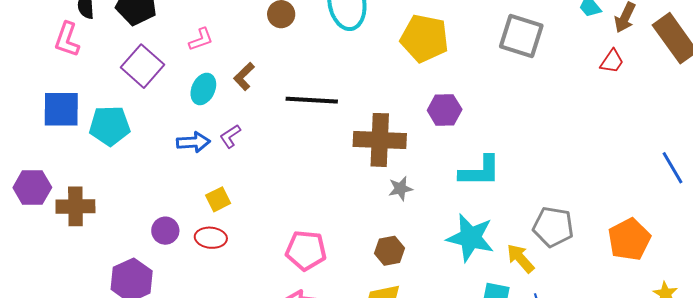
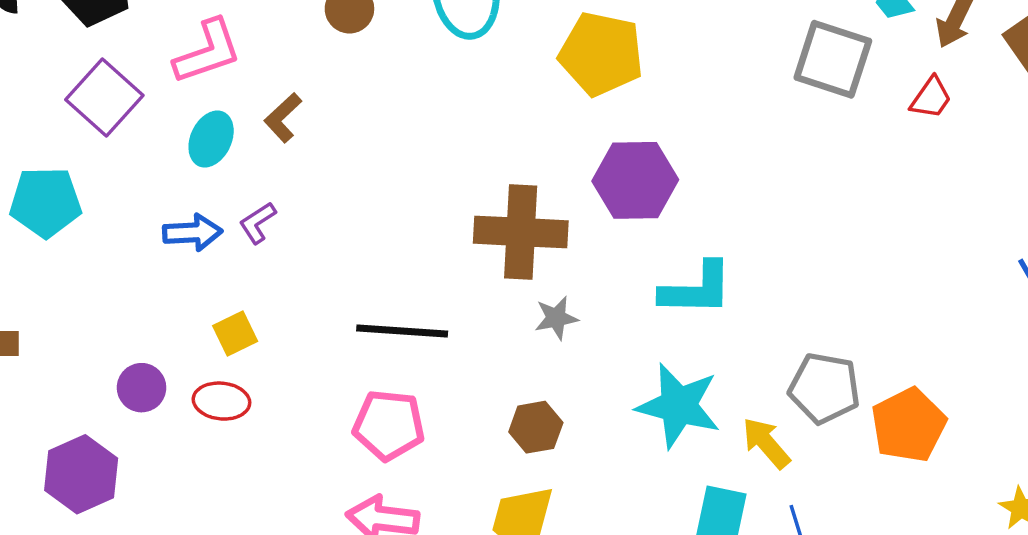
gray square: (521, 36) -> (833, 59), moved
pink L-shape: (201, 39) -> (208, 52), size x1.6
black line: (312, 100) -> (402, 331), moved
purple hexagon: (445, 110) -> (635, 180), size x1.4
orange pentagon: (629, 239) -> (909, 425), moved

